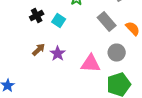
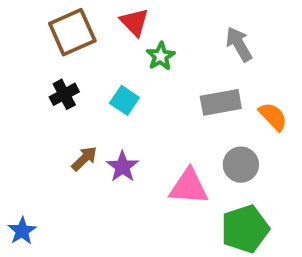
black cross: (37, 16) -> (64, 94), moved
gray rectangle: (107, 22) -> (221, 102), turned -60

